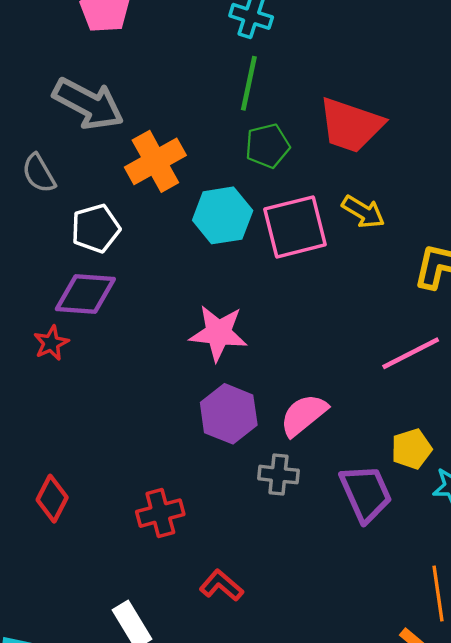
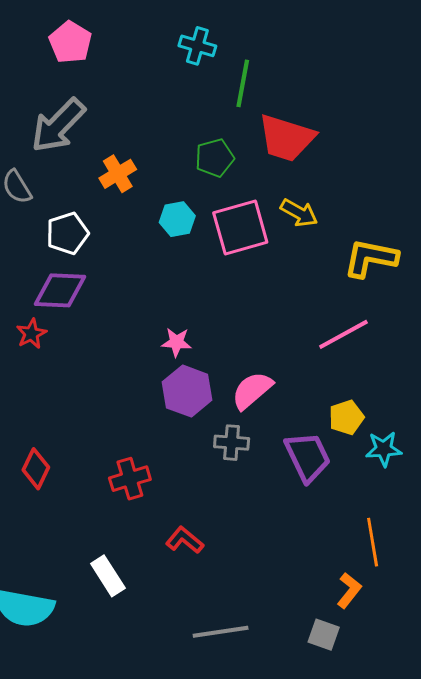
green line: (249, 83) -> (243, 83), moved
gray arrow: (88, 104) -> (58, 125), turned 108
orange cross: (155, 161) -> (118, 174), size x0.7
cyan hexagon: (223, 215) -> (177, 219), size x0.7
pink star: (218, 333) -> (176, 342), moved, size x0.6

